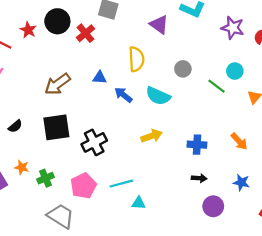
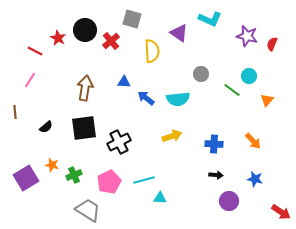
yellow semicircle: (136, 59) -> (152, 51), moved
brown arrow: (57, 84) -> (85, 88), turned 135
cyan semicircle: (158, 96) -> (178, 99), turned -30

